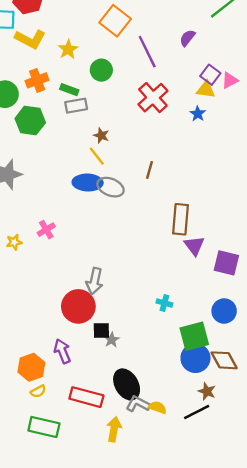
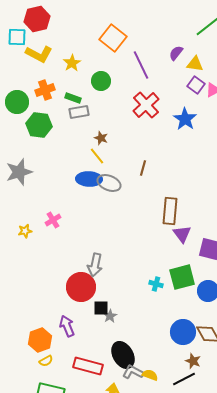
yellow triangle: (206, 90) -> (195, 64), moved
blue star: (198, 114) -> (185, 119), size x1.6
green square: (194, 336) -> (182, 277), moved

